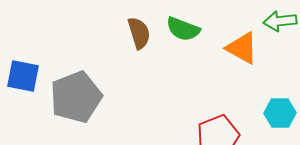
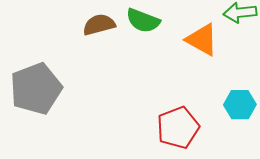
brown semicircle: (139, 33) -> (99, 25), turned -88

